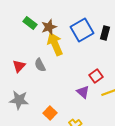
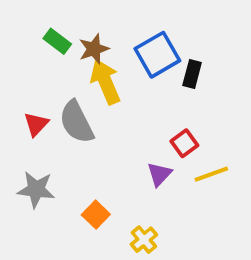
black rectangle: (105, 33) -> (192, 74), moved
gray semicircle: (40, 65) -> (77, 122), size x1.6
purple triangle: (83, 92) -> (159, 174), turned 32

